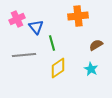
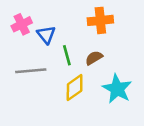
brown semicircle: (96, 45) -> (94, 58), moved
cyan star: (91, 69) -> (117, 89), size x1.6

